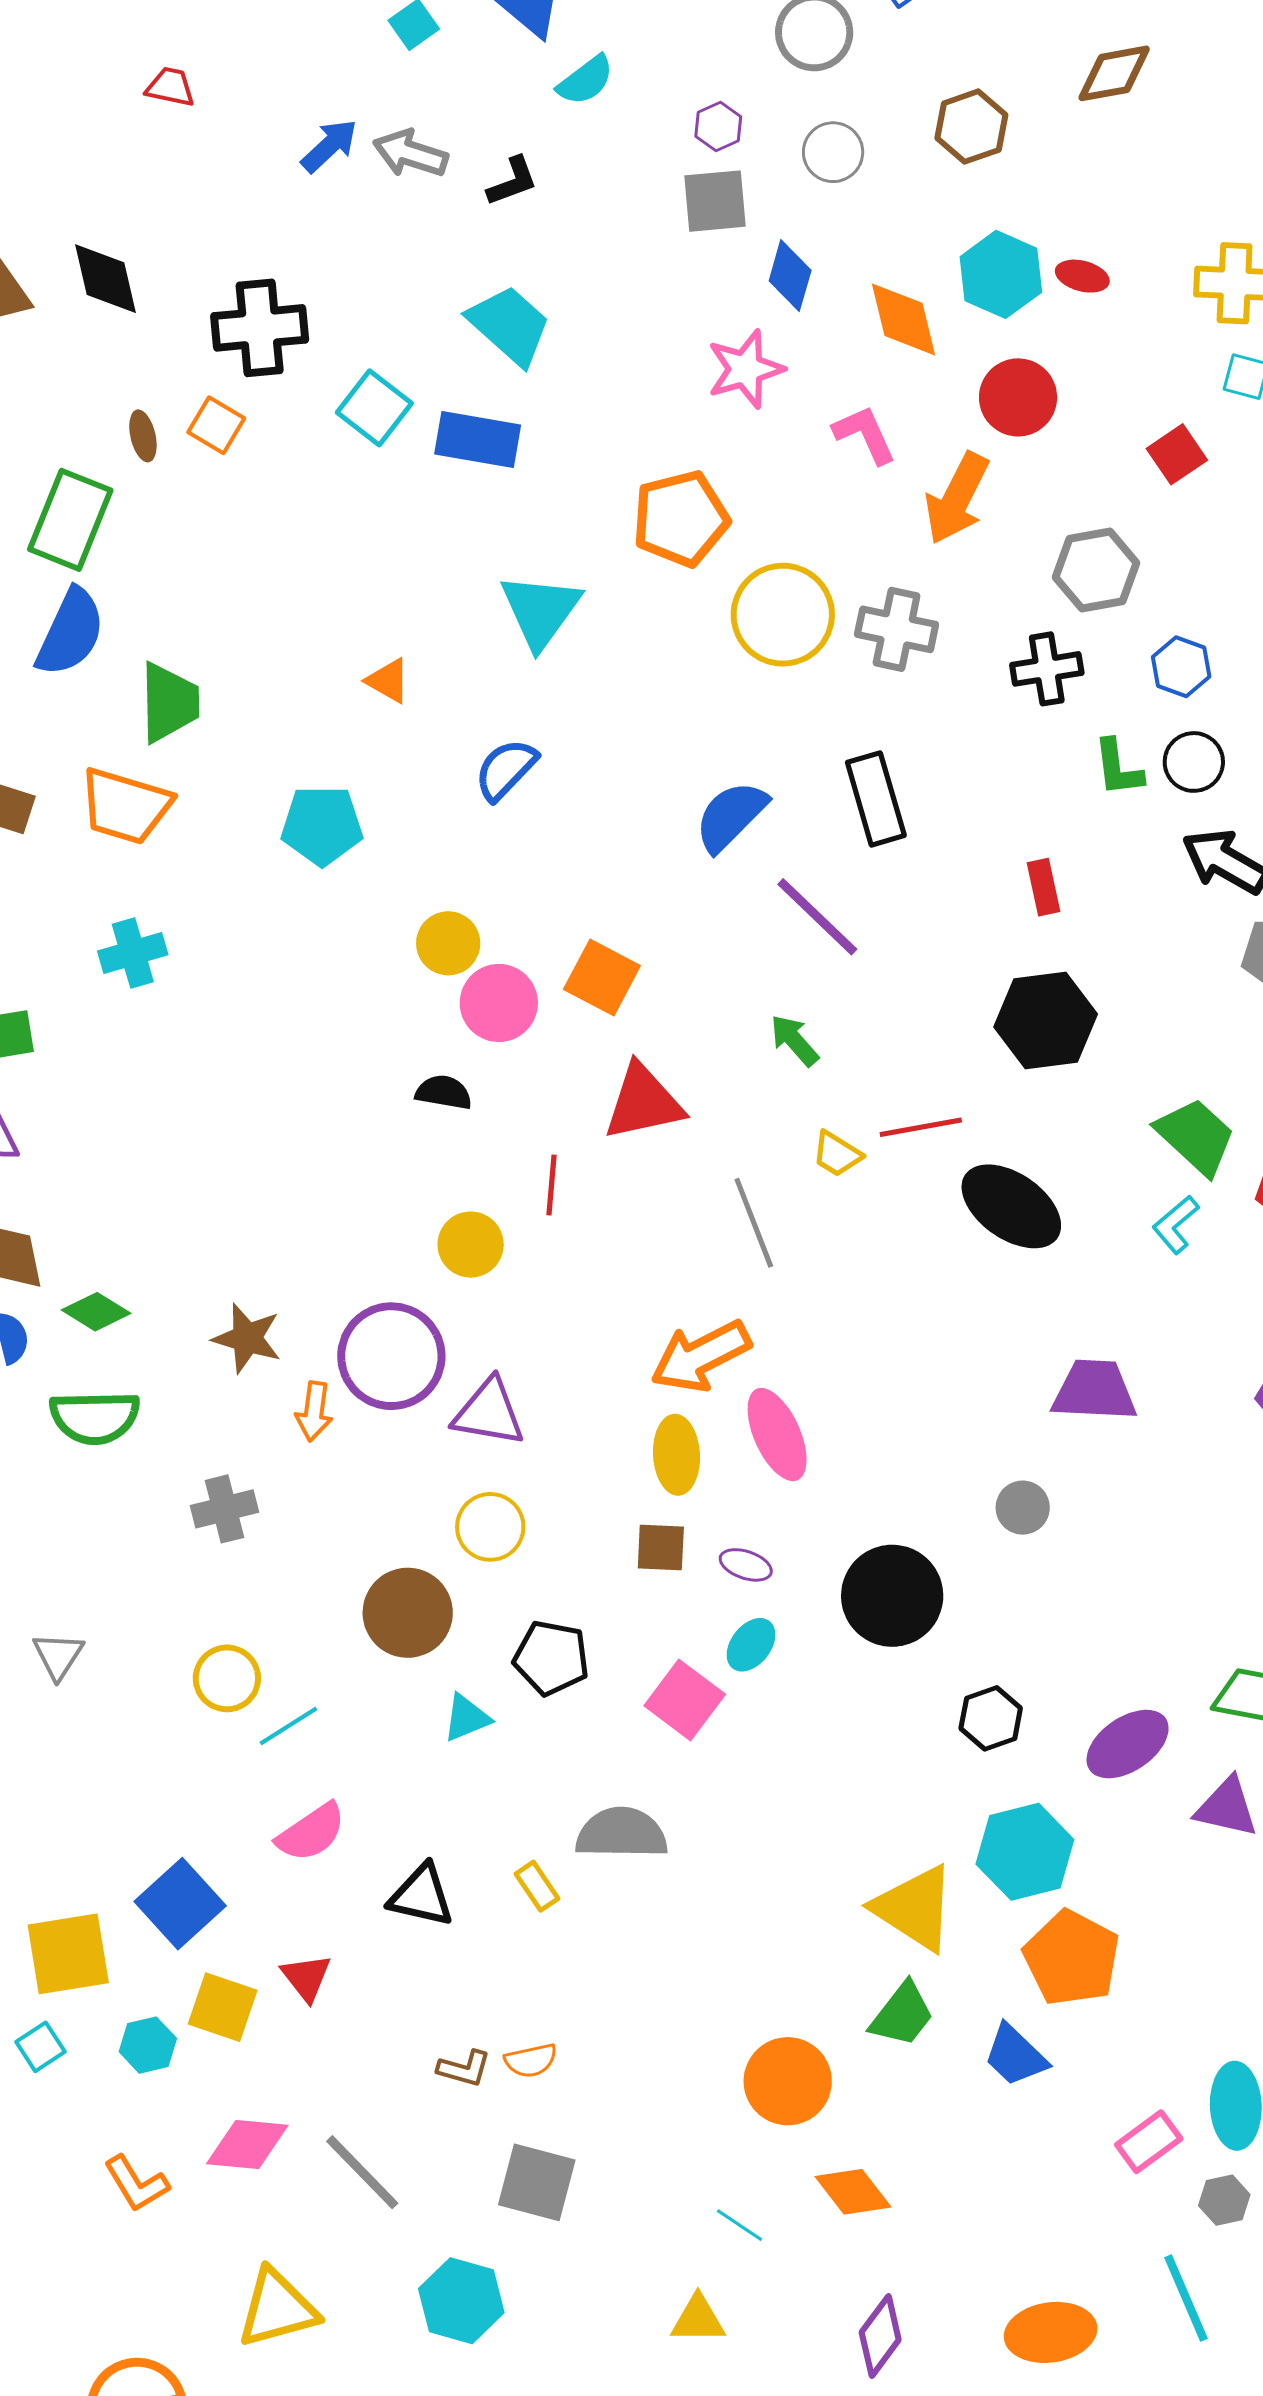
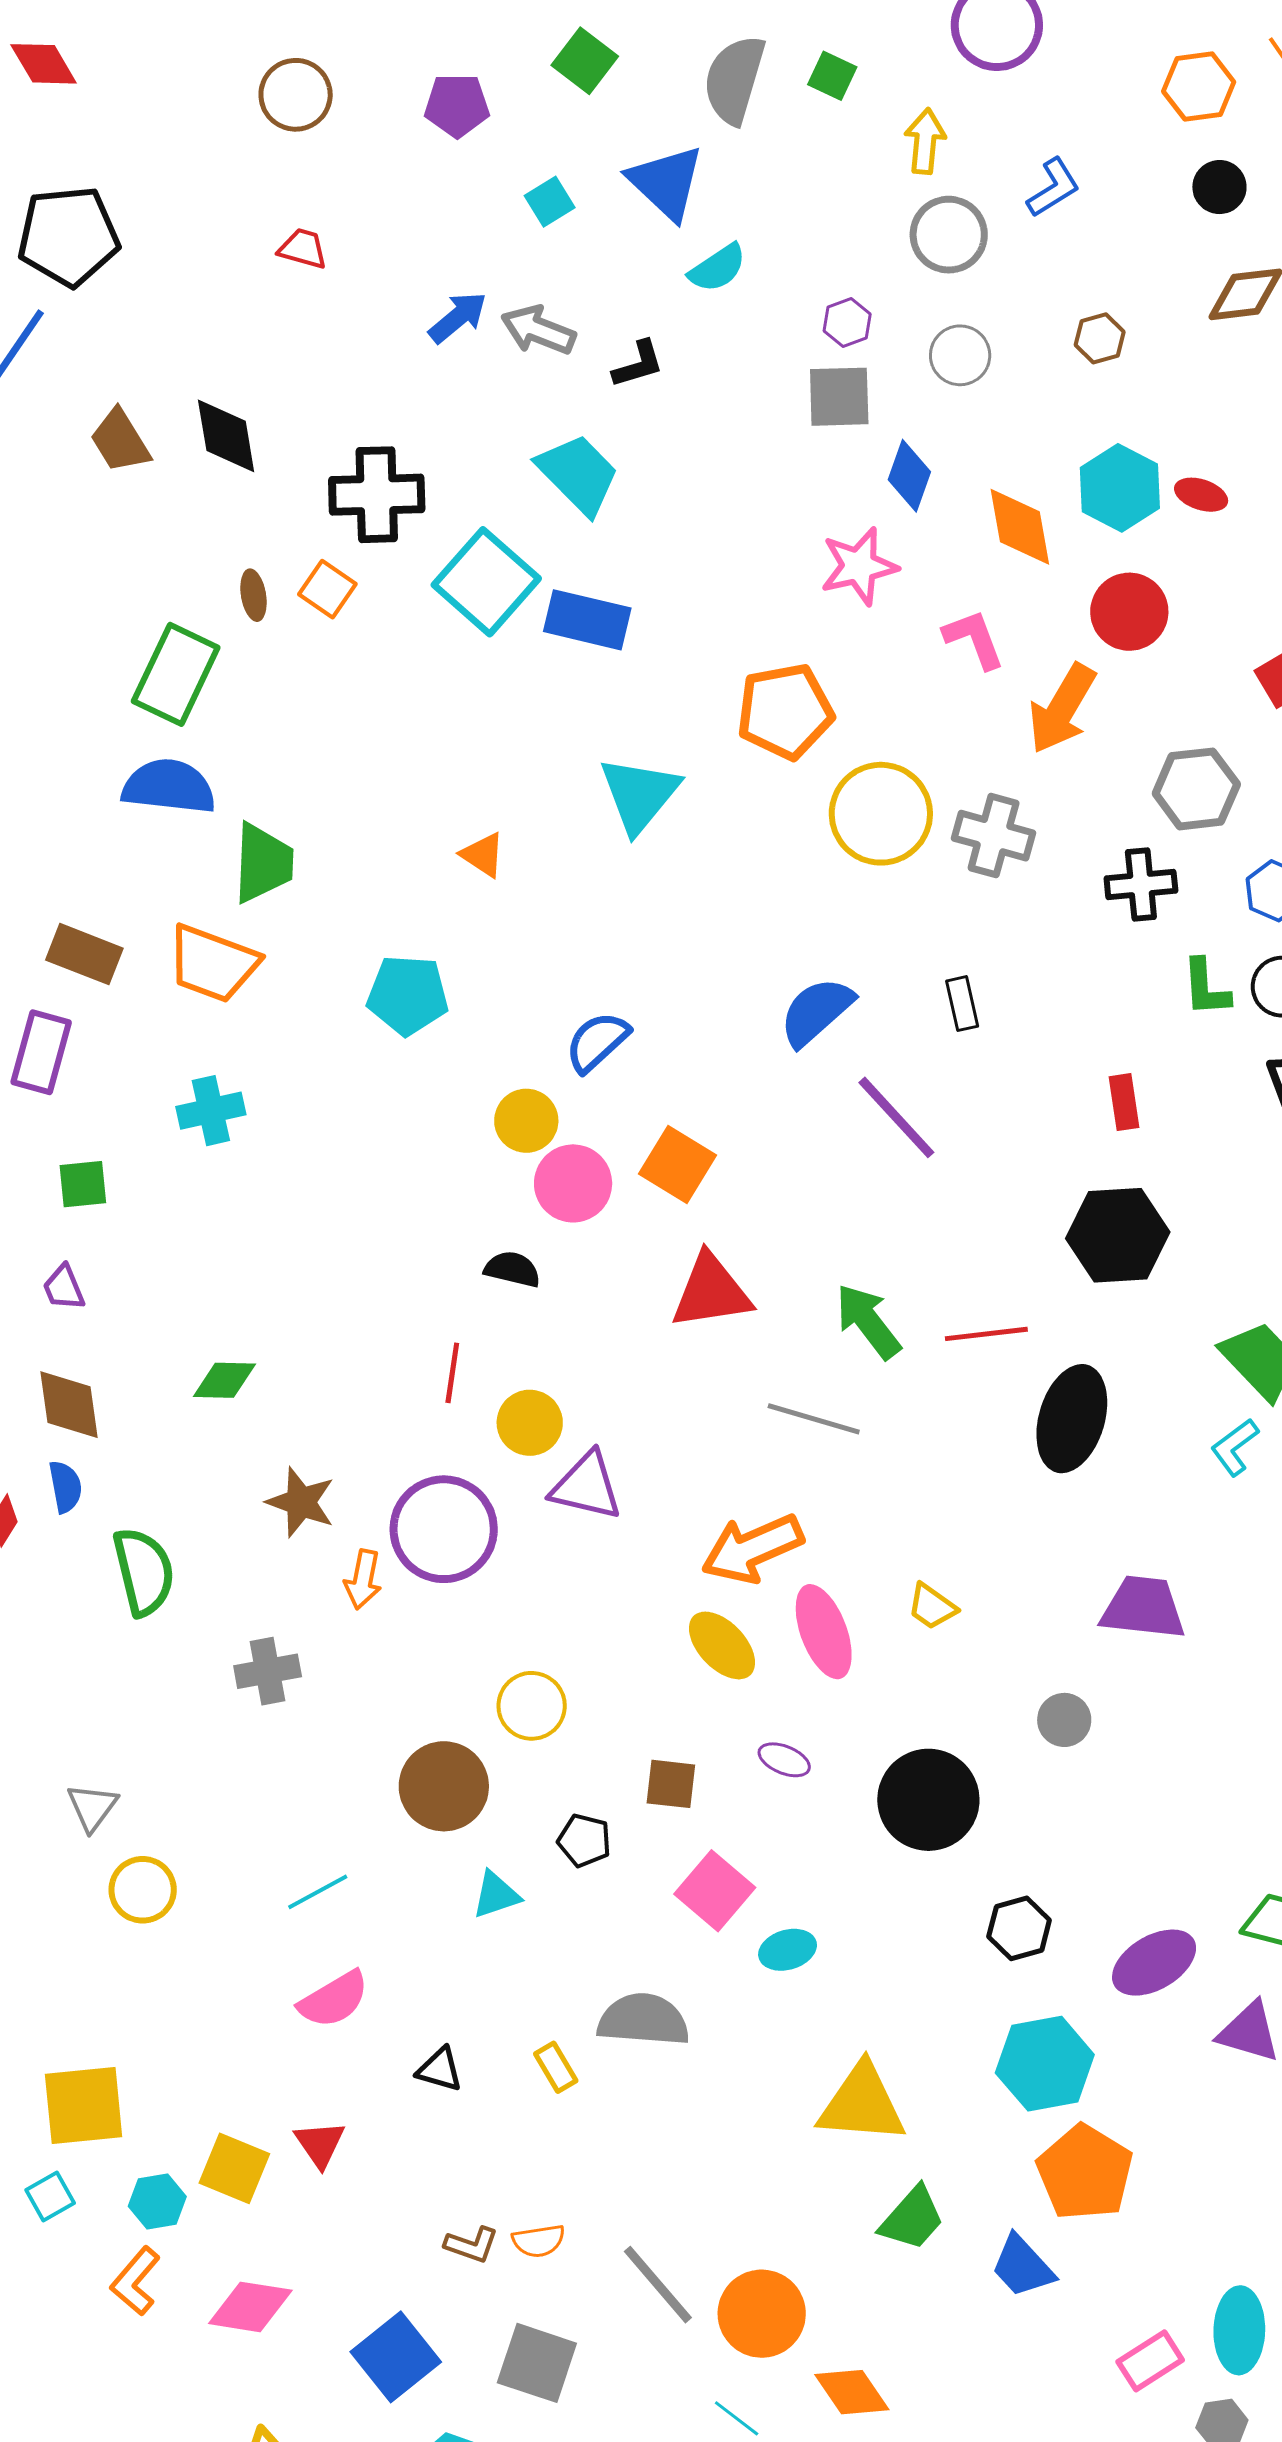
brown hexagon: (971, 127) -> (1100, 338), size x0.7
cyan trapezoid: (509, 325) -> (578, 474), moved
cyan square: (374, 408) -> (486, 582), size x1.4
blue semicircle: (70, 632) -> (169, 787), turned -112
blue semicircle: (506, 769) -> (597, 1042), moved
black rectangle: (876, 799) -> (962, 1004), size x0.6
green arrow: (794, 1040) -> (868, 1321), moved, size x1.4
yellow trapezoid: (837, 1154) -> (932, 1607), moved
red line: (552, 1185) -> (452, 1373), moved
black ellipse: (1011, 1206) -> (1072, 1419), turned 68
gray line: (754, 1223) -> (814, 1419), turned -56
green diamond: (96, 1312) -> (224, 1380), moved, turned -34
purple triangle: (489, 1413) -> (587, 1486), moved
green semicircle: (95, 1417) -> (144, 1572), turned -106
yellow ellipse: (676, 1455) -> (722, 1645), turned -44
brown square: (661, 1548) -> (671, 1784), moved
cyan ellipse: (751, 1645) -> (788, 1950), moved, turned 32
black pentagon: (551, 1658) -> (584, 1840), size x0.7
yellow circle: (227, 1678) -> (143, 1890), moved
black triangle: (421, 1896) -> (440, 2070), size x0.7
blue square: (180, 1904) -> (396, 2357), moved
yellow triangle: (915, 1908) -> (862, 2104), moved, turned -32
orange circle: (788, 2081) -> (762, 2314), moved
gray line: (362, 2172) -> (658, 2285), moved
orange L-shape: (136, 2184) -> (136, 2281), moved, turned 68

